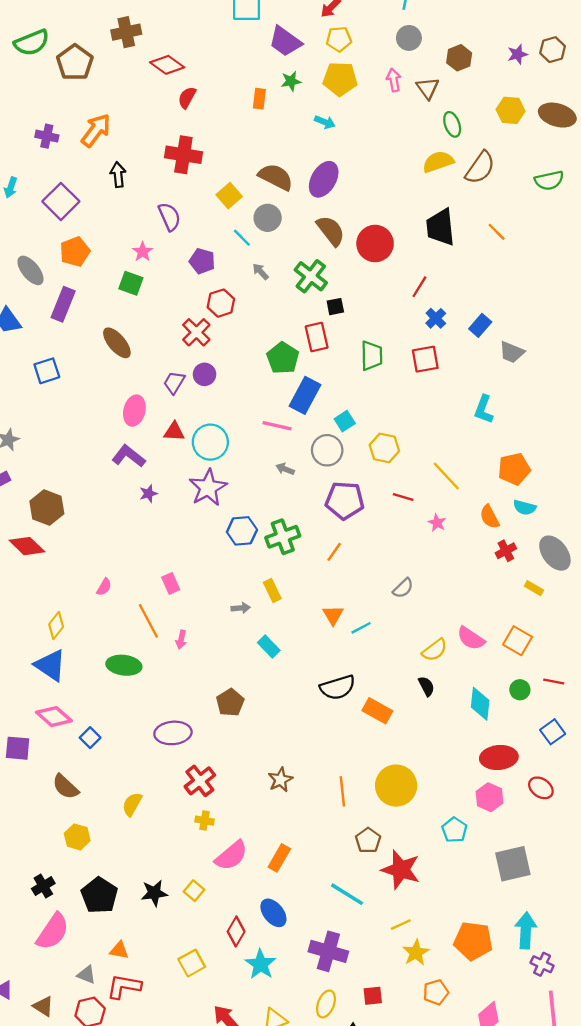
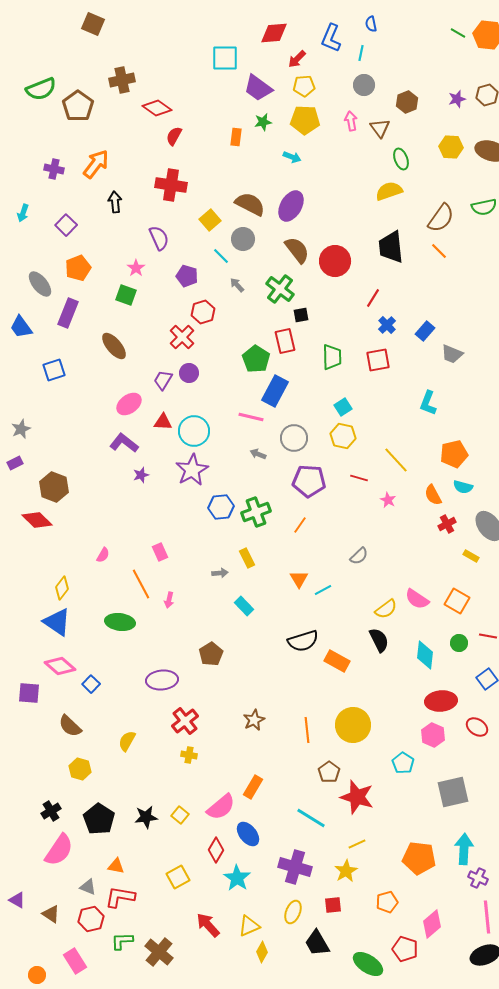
brown semicircle: (480, 168) -> (441, 218), moved
purple square: (61, 201) -> (66, 225), size x0.7
pink ellipse: (134, 411) -> (129, 404), turned 40
cyan square: (345, 421) -> (343, 407), moved
black semicircle: (426, 686) -> (379, 640), size x1.4
pink semicircle: (231, 856) -> (221, 807), moved
yellow star: (416, 953) -> (346, 871), moved

